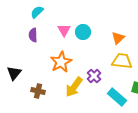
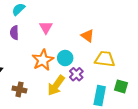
cyan circle: (83, 32) -> (65, 58), moved
orange triangle: (118, 38) -> (87, 36), moved, turned -40
cyan rectangle: (117, 97) -> (100, 96), turned 60

